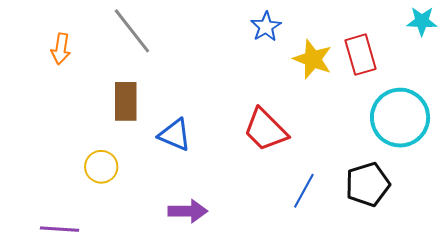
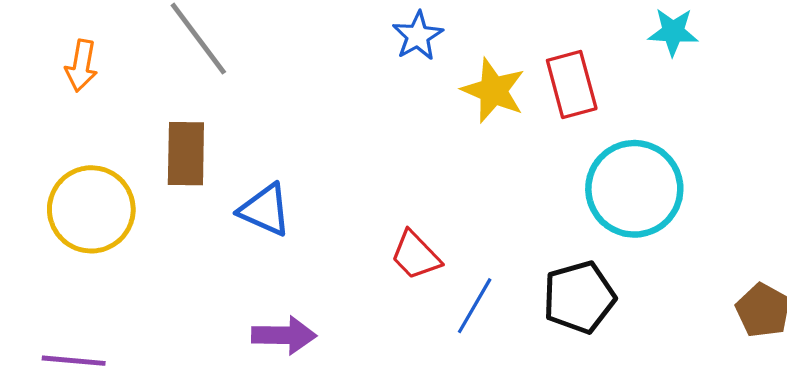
red trapezoid: (265, 130) -> (416, 255), moved, size x0.7
yellow circle: (101, 167) -> (91, 209), moved, size x1.6

